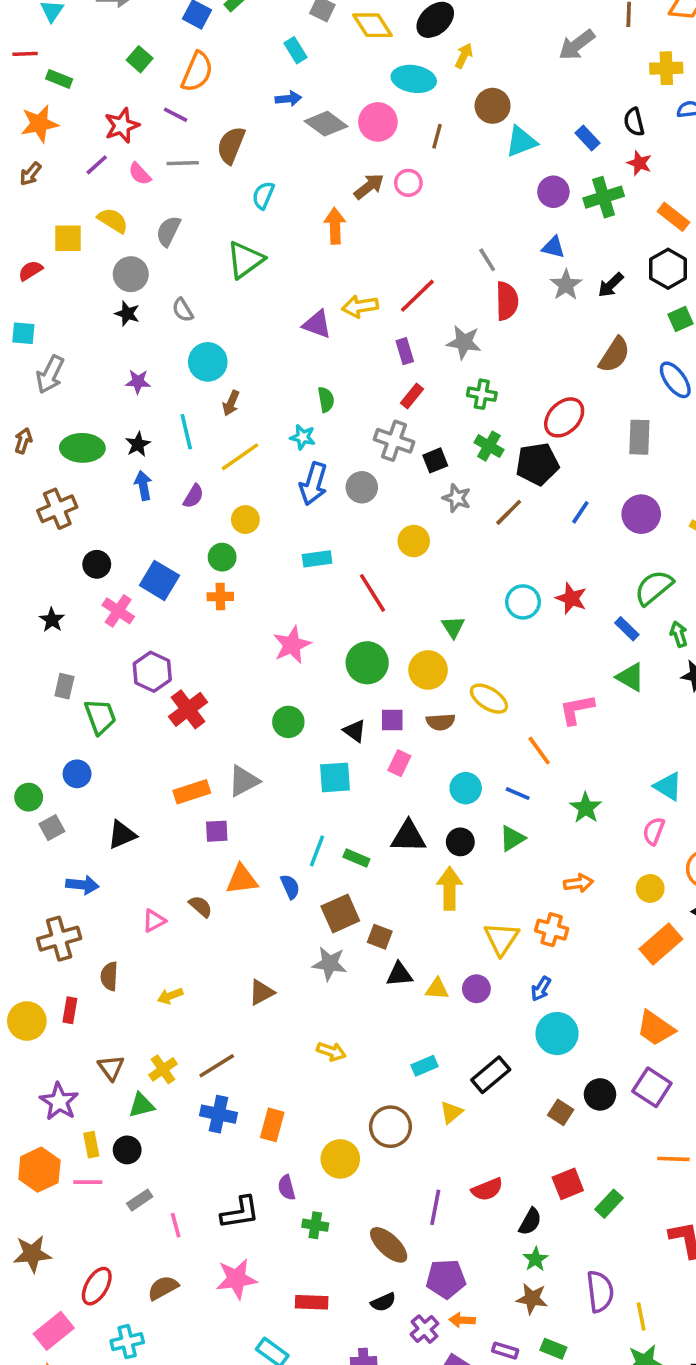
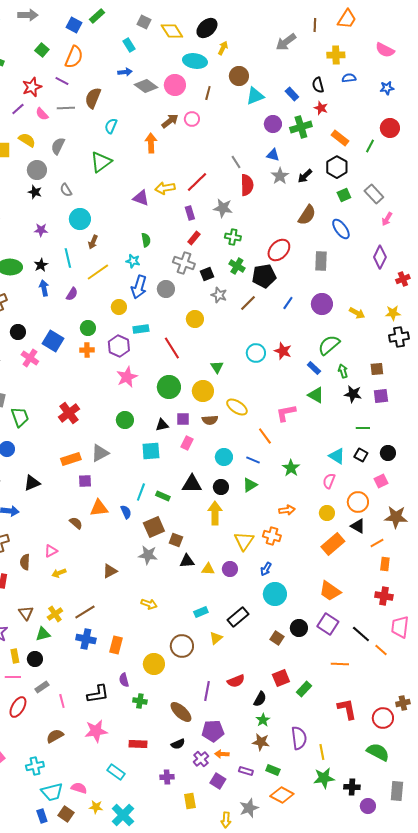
yellow circle: (245, 520) -> (119, 307), moved
purple hexagon: (152, 672) -> (119, 346), moved
black triangle: (355, 731) -> (162, 425), turned -48
pink triangle: (154, 921) -> (51, 551), moved
red ellipse: (97, 1286) -> (18, 707), moved

